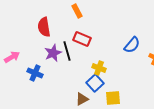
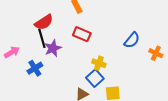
red semicircle: (44, 27) -> (44, 22), turned -114
black line: (67, 51) -> (42, 38), moved
blue cross: (35, 73) -> (35, 68), turned 35

